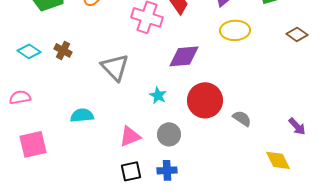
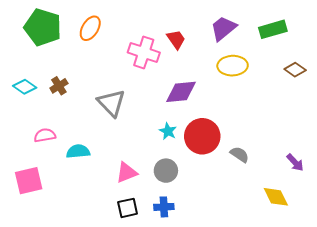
brown cross: (63, 50) -> (59, 86), turned 30
cyan star: (158, 95) -> (168, 131), moved
pink semicircle: (20, 97) -> (45, 135), moved

